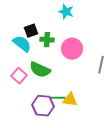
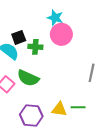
pink circle: (72, 49) -> (61, 34), moved
green line: (58, 98) -> (78, 107), moved

